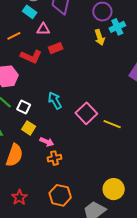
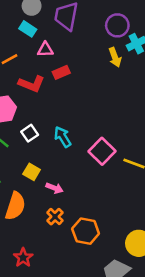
white square: (24, 107) -> (30, 133), moved, turned 32
orange cross: (54, 158) -> (55, 217), moved, turned -32
orange hexagon: (60, 195) -> (86, 231), moved

